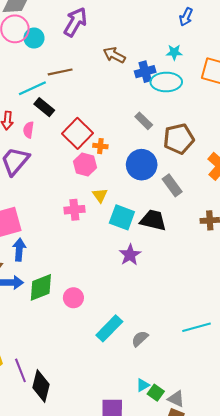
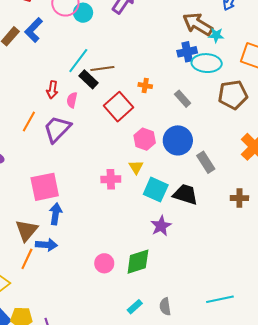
brown arrow: (114, 55) -> (198, 24), moved, size x1.4
brown line: (60, 72) -> (102, 68), moved
cyan line: (32, 88) -> (78, 61), turned -32
brown pentagon: (179, 139) -> (233, 95), moved
orange cross: (100, 146) -> (145, 86), moved
pink hexagon: (85, 165) -> (145, 139), moved
green diamond: (41, 287) -> (138, 262), moved
cyan rectangle: (109, 328) -> (135, 307), moved, size x0.6
gray semicircle: (140, 339) -> (165, 307), turned -60

